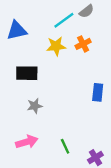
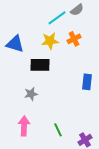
blue triangle: (17, 30) -> (15, 44), moved, turned 30
black rectangle: (27, 73) -> (40, 65), moved
pink arrow: (27, 142) -> (24, 126), turned -72

